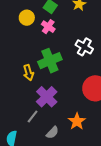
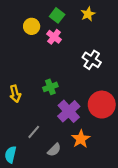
green cross: (50, 61) -> (50, 87), moved, size x0.6
yellow arrow: (28, 73) -> (15, 94), moved
purple cross: (47, 97) -> (69, 111), moved

